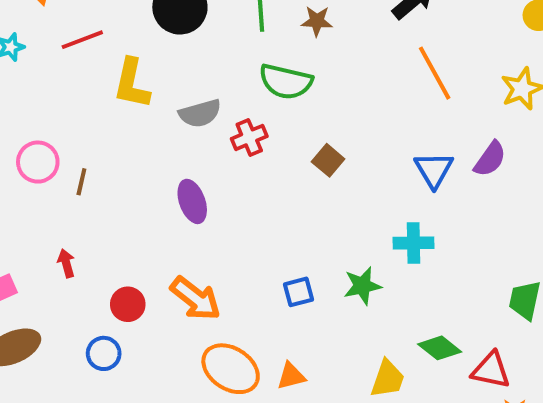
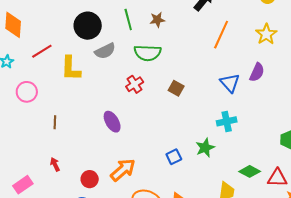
orange line: (435, 73) -> (221, 35), turned 64
gray semicircle: (200, 113) -> (105, 51), moved
pink circle: (38, 162) -> (27, 92), moved
orange arrow: (195, 298) -> (123, 170), turned -68

